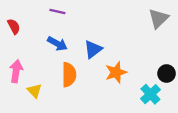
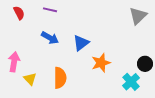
red semicircle: (14, 26) -> (19, 13), moved
orange semicircle: (69, 75) -> (60, 78), moved

